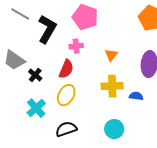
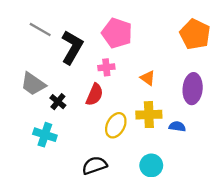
orange triangle: (111, 55) -> (148, 78), turned -32
yellow ellipse: (66, 95) -> (116, 125), moved
cyan cross: (36, 108) -> (45, 135), moved, turned -30

